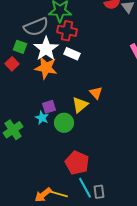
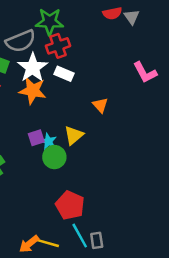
red cross: (67, 31) -> (58, 46), turned -30
orange triangle: (96, 93) -> (100, 105), moved
cyan star: (42, 118) -> (48, 141), moved

